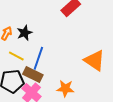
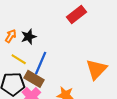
orange triangle: (94, 60) -> (96, 69), turned 35

